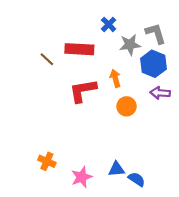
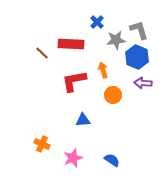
blue triangle: (116, 169) -> (83, 120), moved
blue semicircle: (137, 179) -> (112, 160), moved

